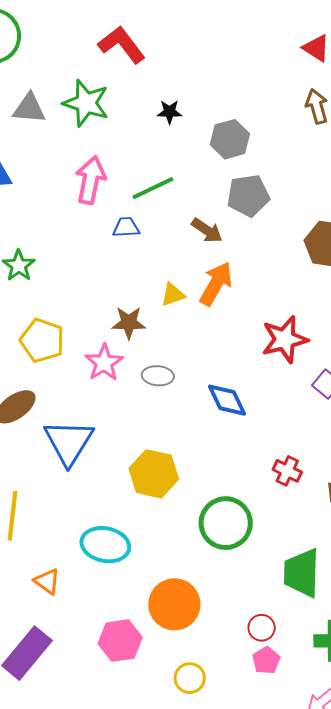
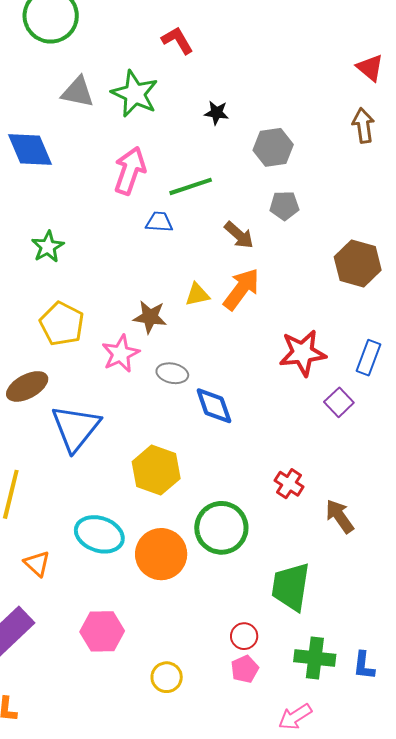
red L-shape: (122, 45) -> (177, 40), size x0.7
gray pentagon: (248, 196) -> (284, 206), size x0.7
blue diamond: (227, 400) -> (214, 406), moved
orange circle: (174, 604) -> (161, 554), moved

